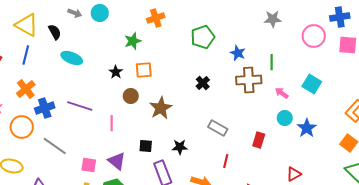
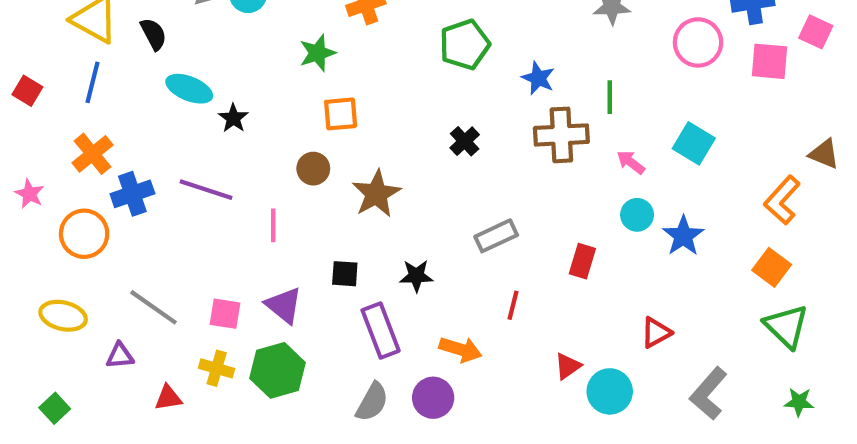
black star: (116, 72) -> (233, 118), moved
gray rectangle: (218, 128) -> (496, 236), turned -54
gray line: (55, 146) -> (153, 307), moved

